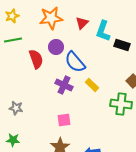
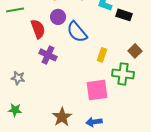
purple cross: (64, 85) -> (48, 55), moved
yellow rectangle: (92, 85) -> (102, 55), moved, turned 64
pink square: (64, 120) -> (97, 90), moved, size x1.6

